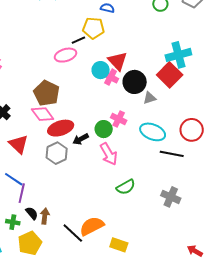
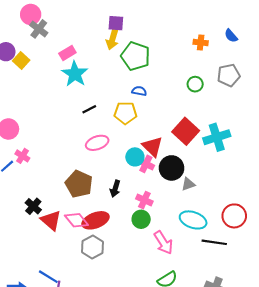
black line: (78, 40) -> (89, 109), moved
red square: (170, 75) -> (186, 131), moved
pink diamond: (43, 114) -> (76, 220), moved
pink cross: (119, 119) -> (144, 200), moved
black arrow: (81, 139) -> (115, 189), moved, turned -42
red triangle: (19, 144) -> (51, 220), moved
pink arrow: (109, 154) -> (163, 243), moved

